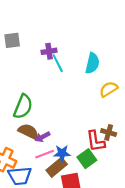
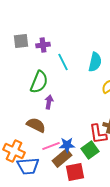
purple cross: (49, 51) -> (43, 45), moved
green semicircle: (23, 107) -> (39, 82), moved
purple arrow: (43, 137) -> (49, 102), moved, turned 128

